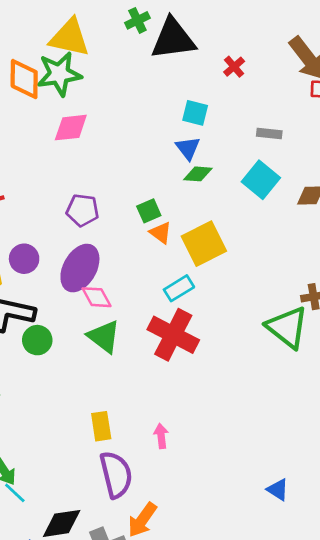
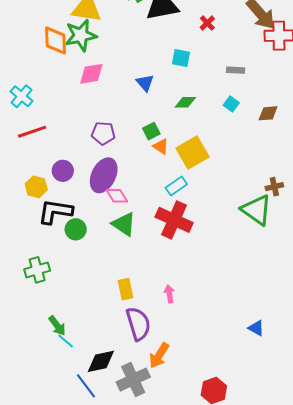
blue triangle: (188, 148) -> (145, 83), moved
cyan square: (261, 180) -> (231, 104), size x0.6

